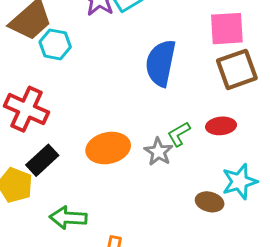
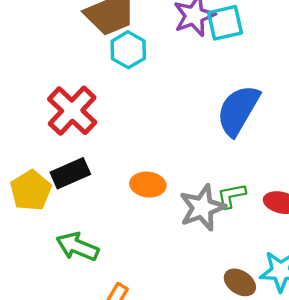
orange ellipse: (108, 148) -> (148, 185), size x0.7
gray star: (158, 152) -> (202, 208), size x1.4

